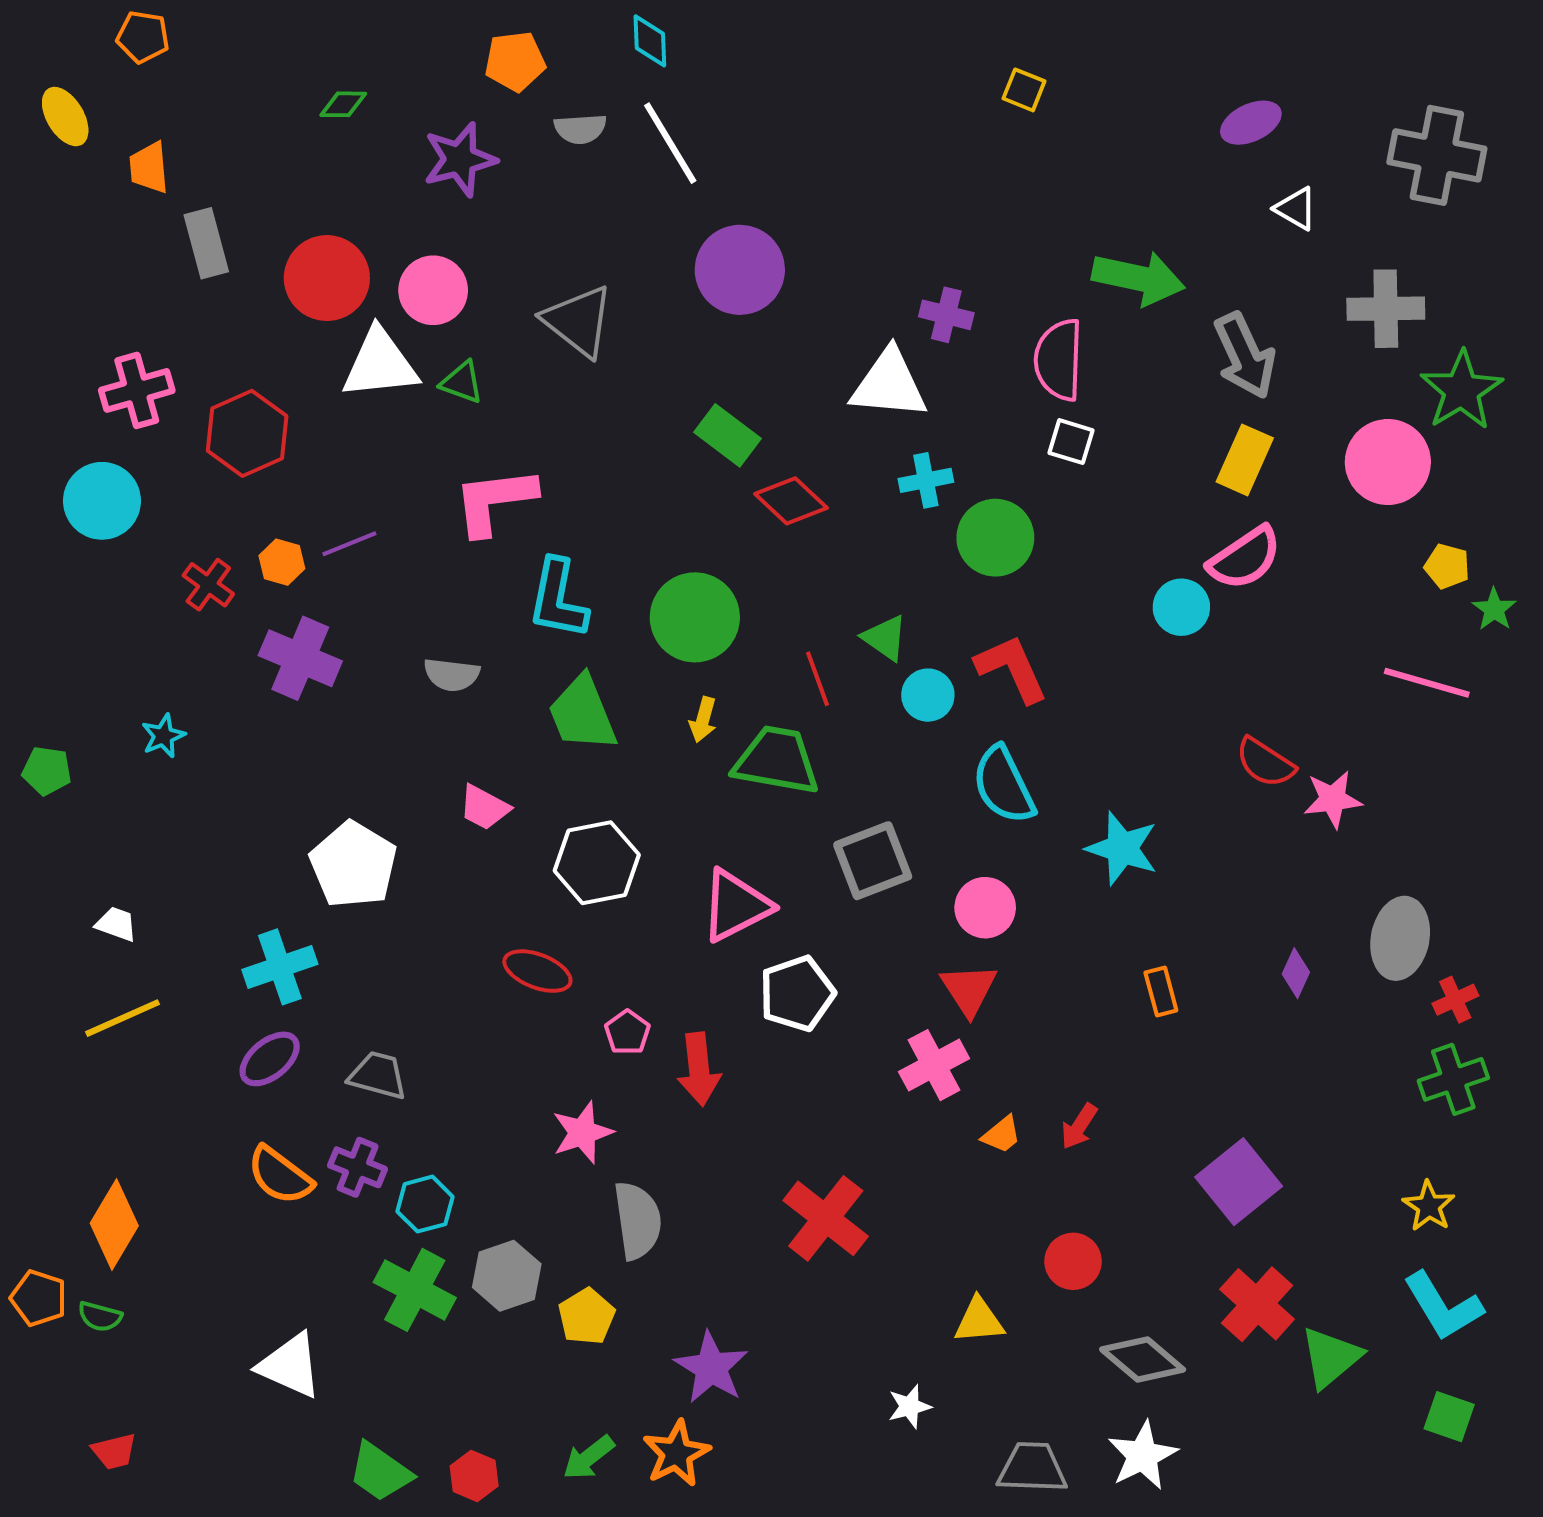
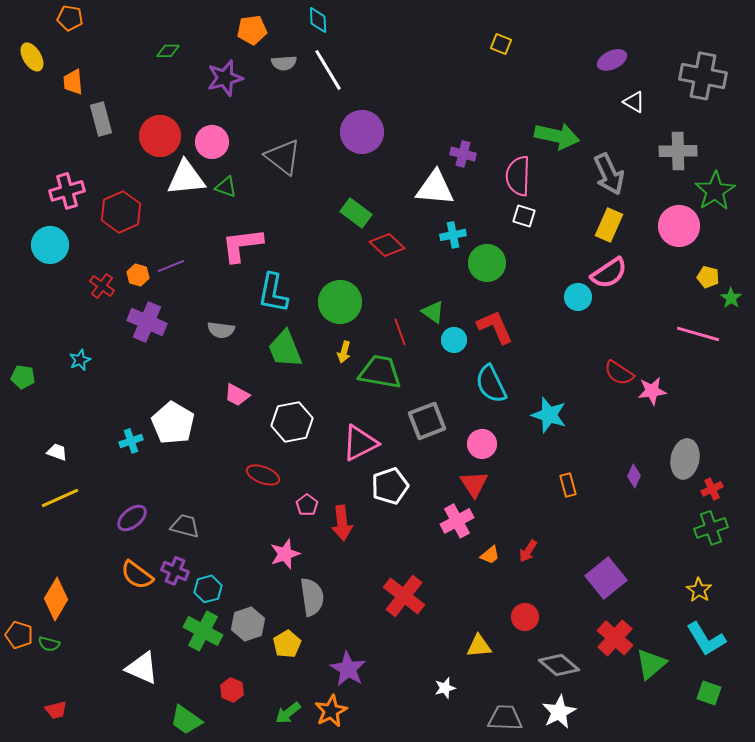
cyan cross: (280, 967) -> (131, 441), moved, size x0.7
red hexagon: (474, 1476) -> (232, 690), moved

